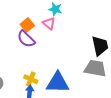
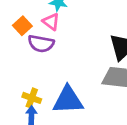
purple semicircle: (26, 39) -> (41, 44), moved, turned -30

